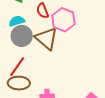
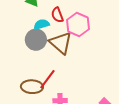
cyan semicircle: (17, 21) -> (42, 24), moved
red line: (17, 67) -> (47, 79), moved

